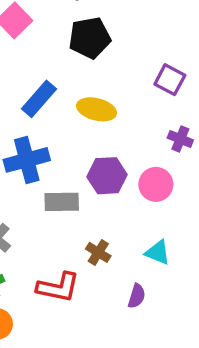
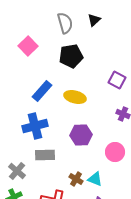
pink circle: (156, 184) -> (115, 152), moved
gray rectangle: (62, 202) -> (45, 155), moved
cyan triangle: (158, 252) -> (95, 179), moved

